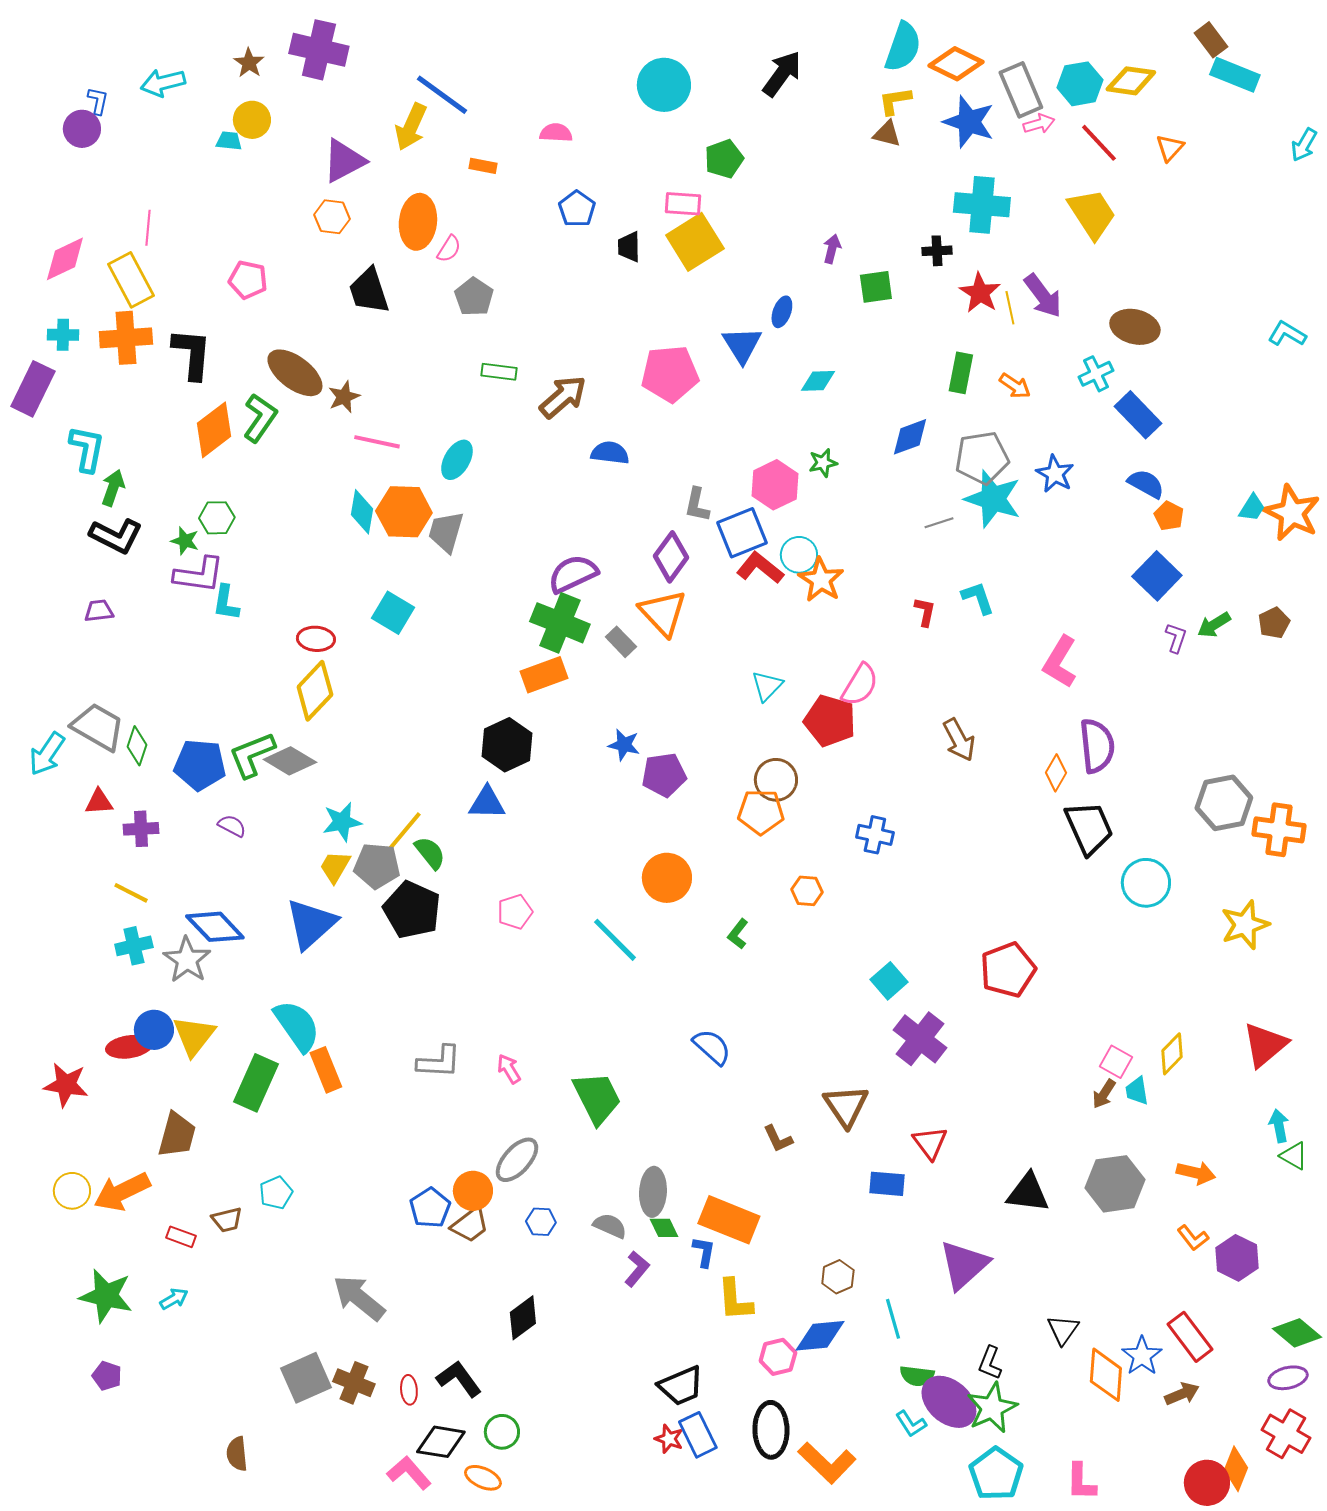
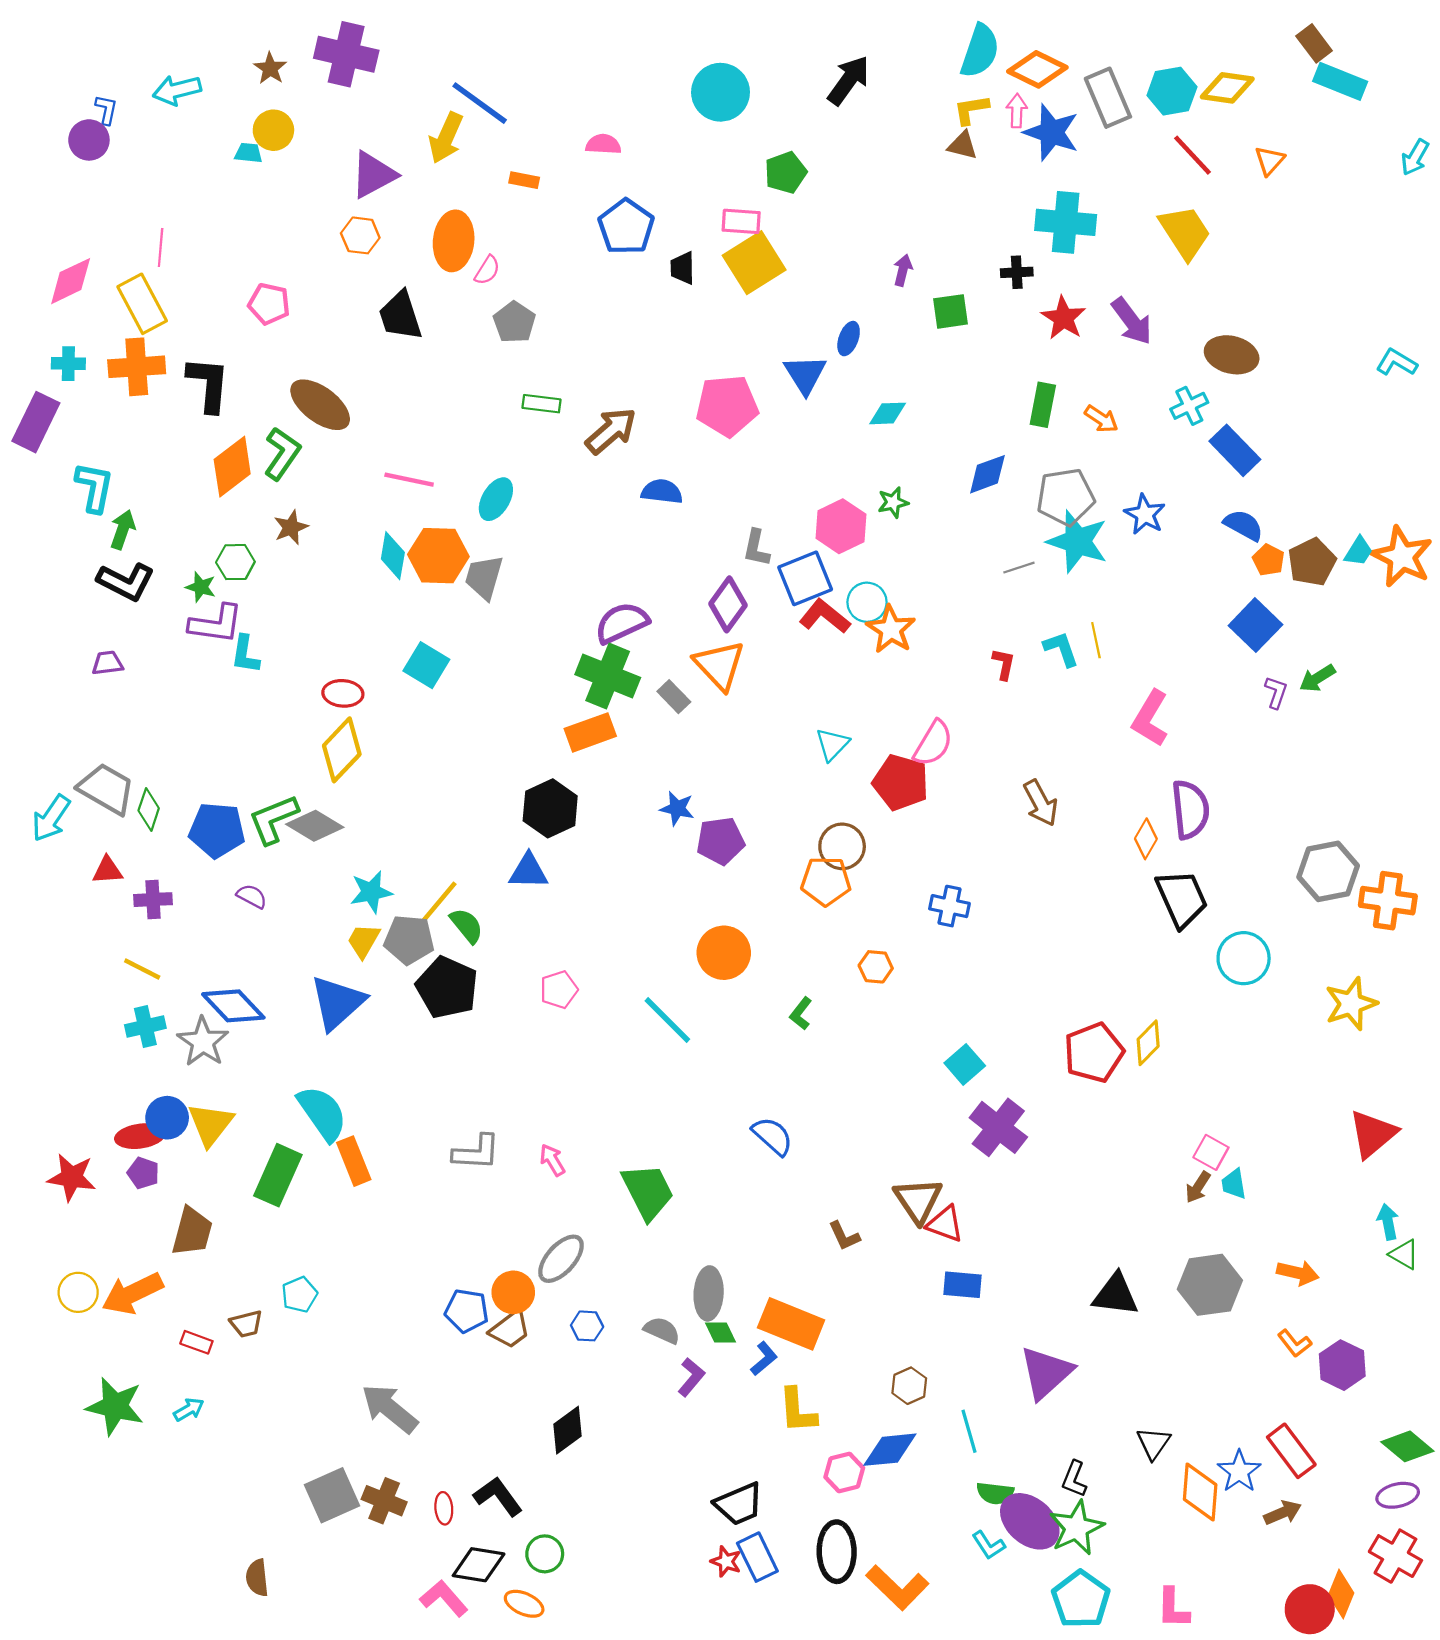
pink arrow: (1039, 124) -> (1017, 111), moved, turned -72
blue pentagon: (577, 209) -> (626, 227), size x1.4
yellow line: (1010, 308) -> (1096, 640), moved
brown star: (344, 397) -> (291, 527), moved
brown pentagon: (1274, 623) -> (1312, 562), moved, size x1.4
yellow diamond: (1172, 1054) -> (1148, 1043), moved
red triangle: (930, 1143) -> (945, 1224), moved, turned -33
blue pentagon: (430, 1208) -> (467, 1311), turned -30
blue L-shape: (704, 1252) -> (764, 1359), turned 40
purple pentagon: (107, 1376) -> (143, 1173), moved

